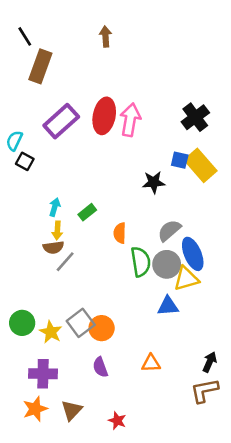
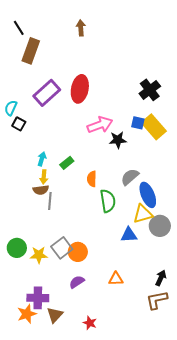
pink arrow: (130, 120) -> (100, 125), moved, turned 60
gray line: (65, 262) -> (50, 201), turned -36
gray circle: (167, 264) -> (160, 226), moved
yellow star: (51, 332) -> (39, 255), turned -30
purple semicircle: (100, 367) -> (77, 282), turned 77
purple cross: (43, 374) -> (38, 298), moved

